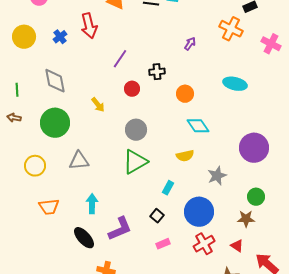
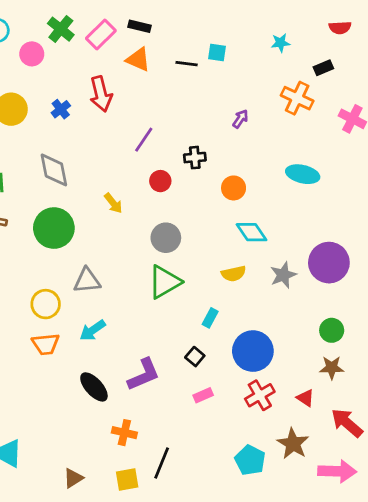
yellow circle: (35, 166) -> (46, 304), moved
gray star: (217, 176) -> (283, 275), moved
cyan arrow: (92, 204) -> (93, 330), moved, turned -126
brown star: (246, 219) -> (332, 368), moved

